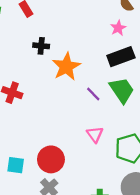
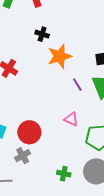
pink triangle: (95, 134) -> (71, 119), turned -42

